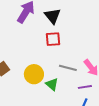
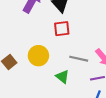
yellow circle: (34, 74) -> (38, 56), moved

